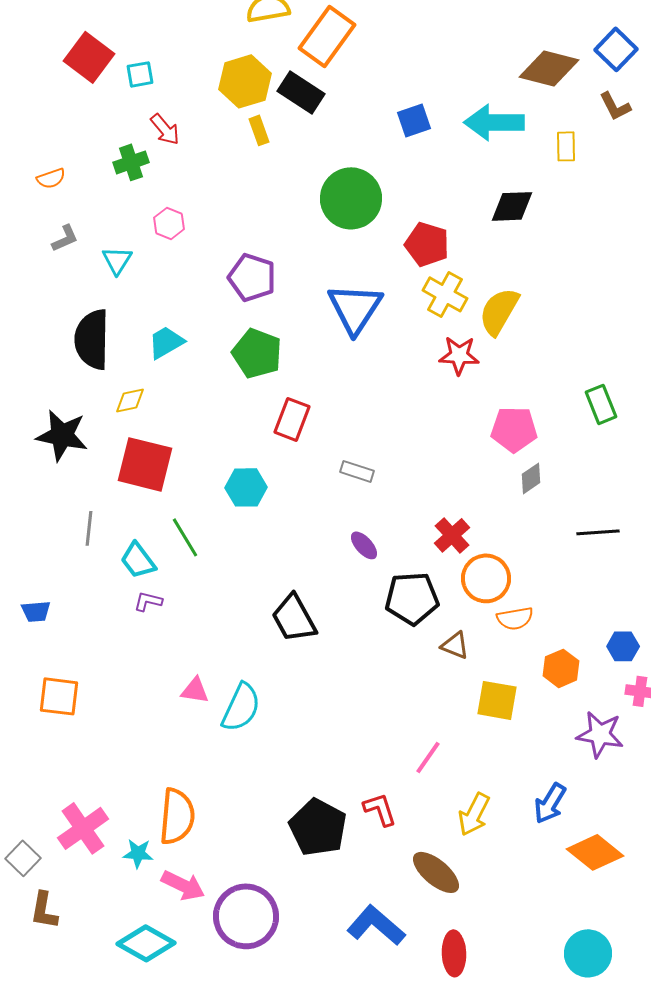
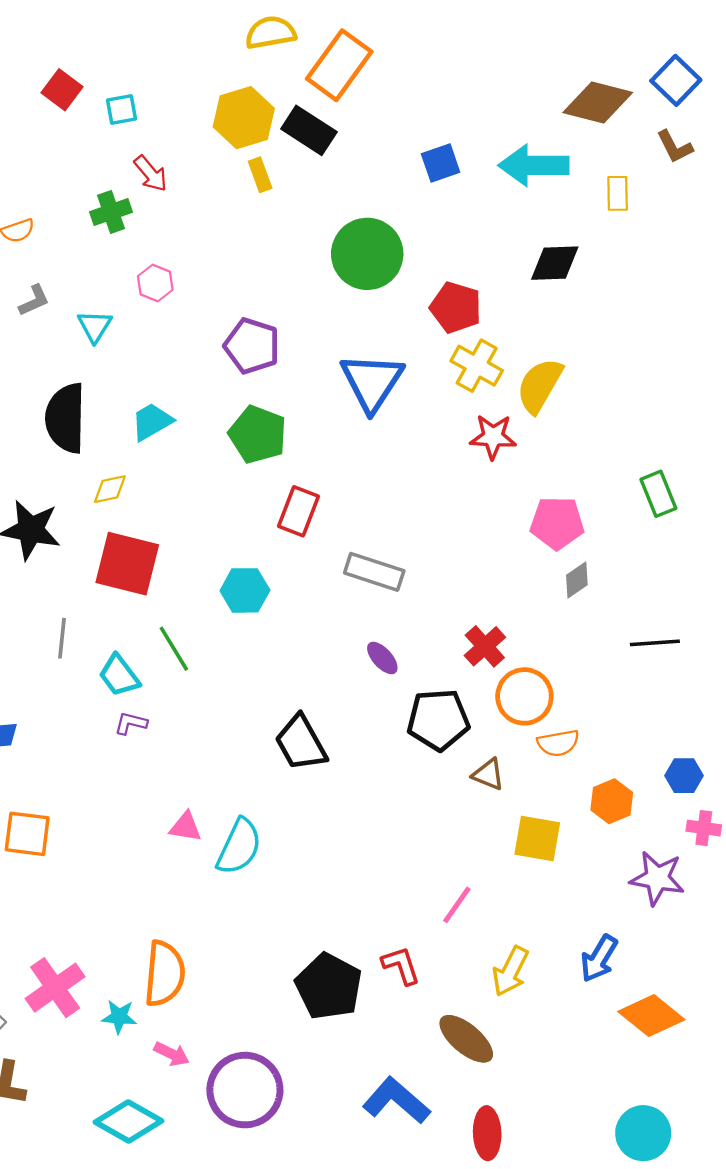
red square: (89, 57) -> (62, 90), size x0.7
gray rectangle: (357, 471) -> (374, 572), size x1.5
pink arrow: (183, 885) -> (172, 1054), size x0.7

